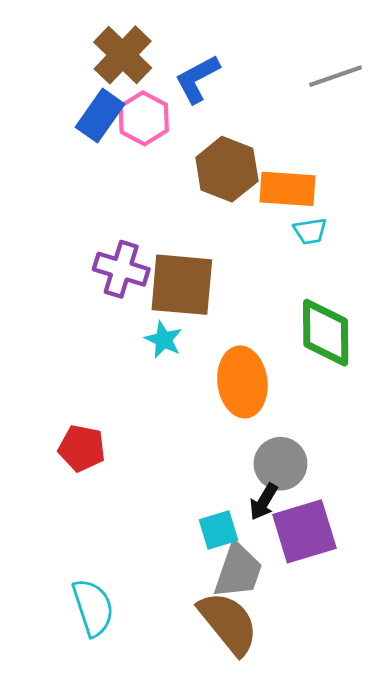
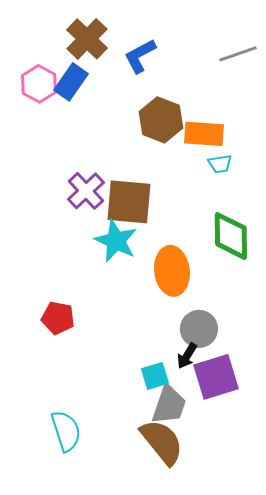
pink hexagon: (144, 118) -> (39, 84), moved
purple cross: (121, 269) -> (86, 191), turned 30
cyan star: (163, 340) -> (116, 241), size x1.6

